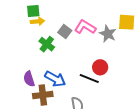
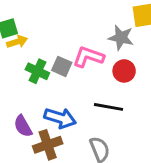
pink L-shape: (85, 27) -> (88, 57), moved
gray square: (65, 31) -> (62, 66), moved
red circle: (100, 67) -> (124, 71), moved

